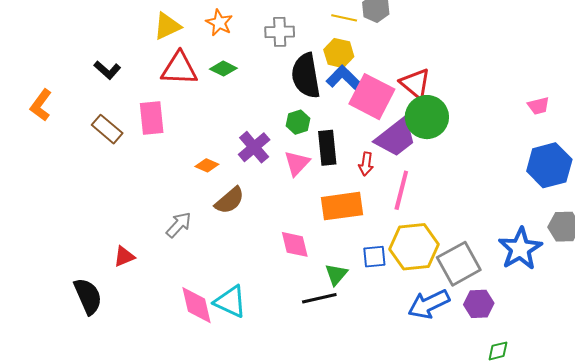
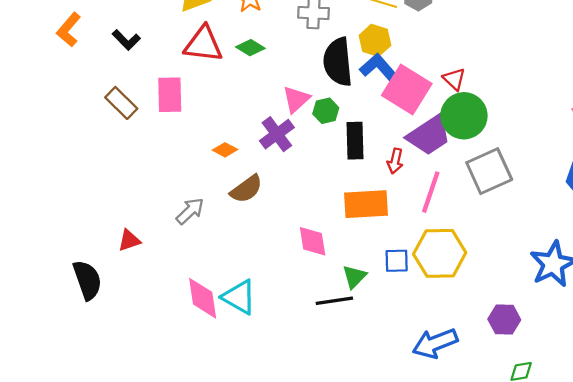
red triangle: (415, 84) -> (454, 79), size x0.7
orange L-shape: (41, 105) -> (69, 30), moved
pink triangle: (297, 163) -> (296, 99), moved
gray square: (459, 264) -> (489, 171), moved
blue arrow: (429, 304) -> (435, 343), moved

